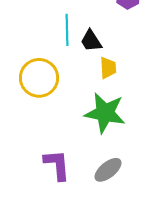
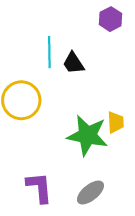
yellow trapezoid: (108, 68) -> (116, 122), moved

